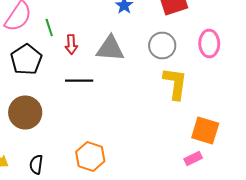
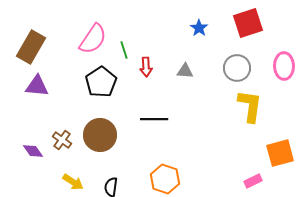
gray triangle: (110, 48) -> (185, 71), size x0.6
black line: (79, 80) -> (154, 119), moved
orange square: (205, 130) -> (280, 153), turned -32
pink rectangle: (193, 158) -> (253, 181), moved

